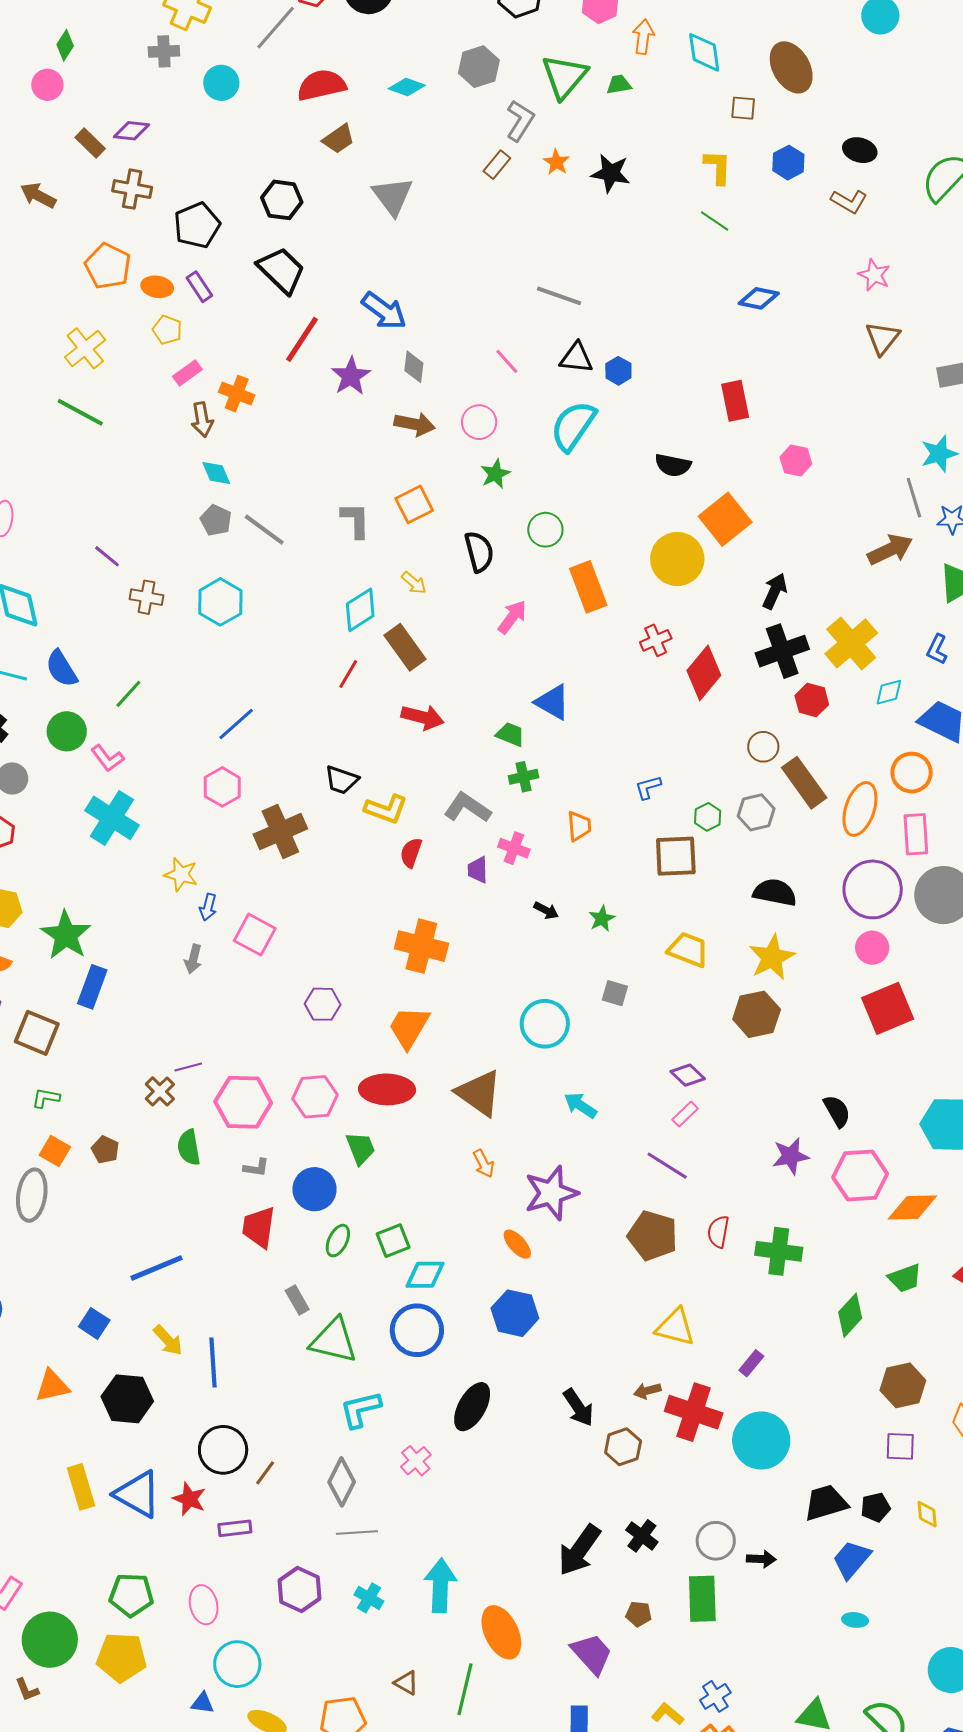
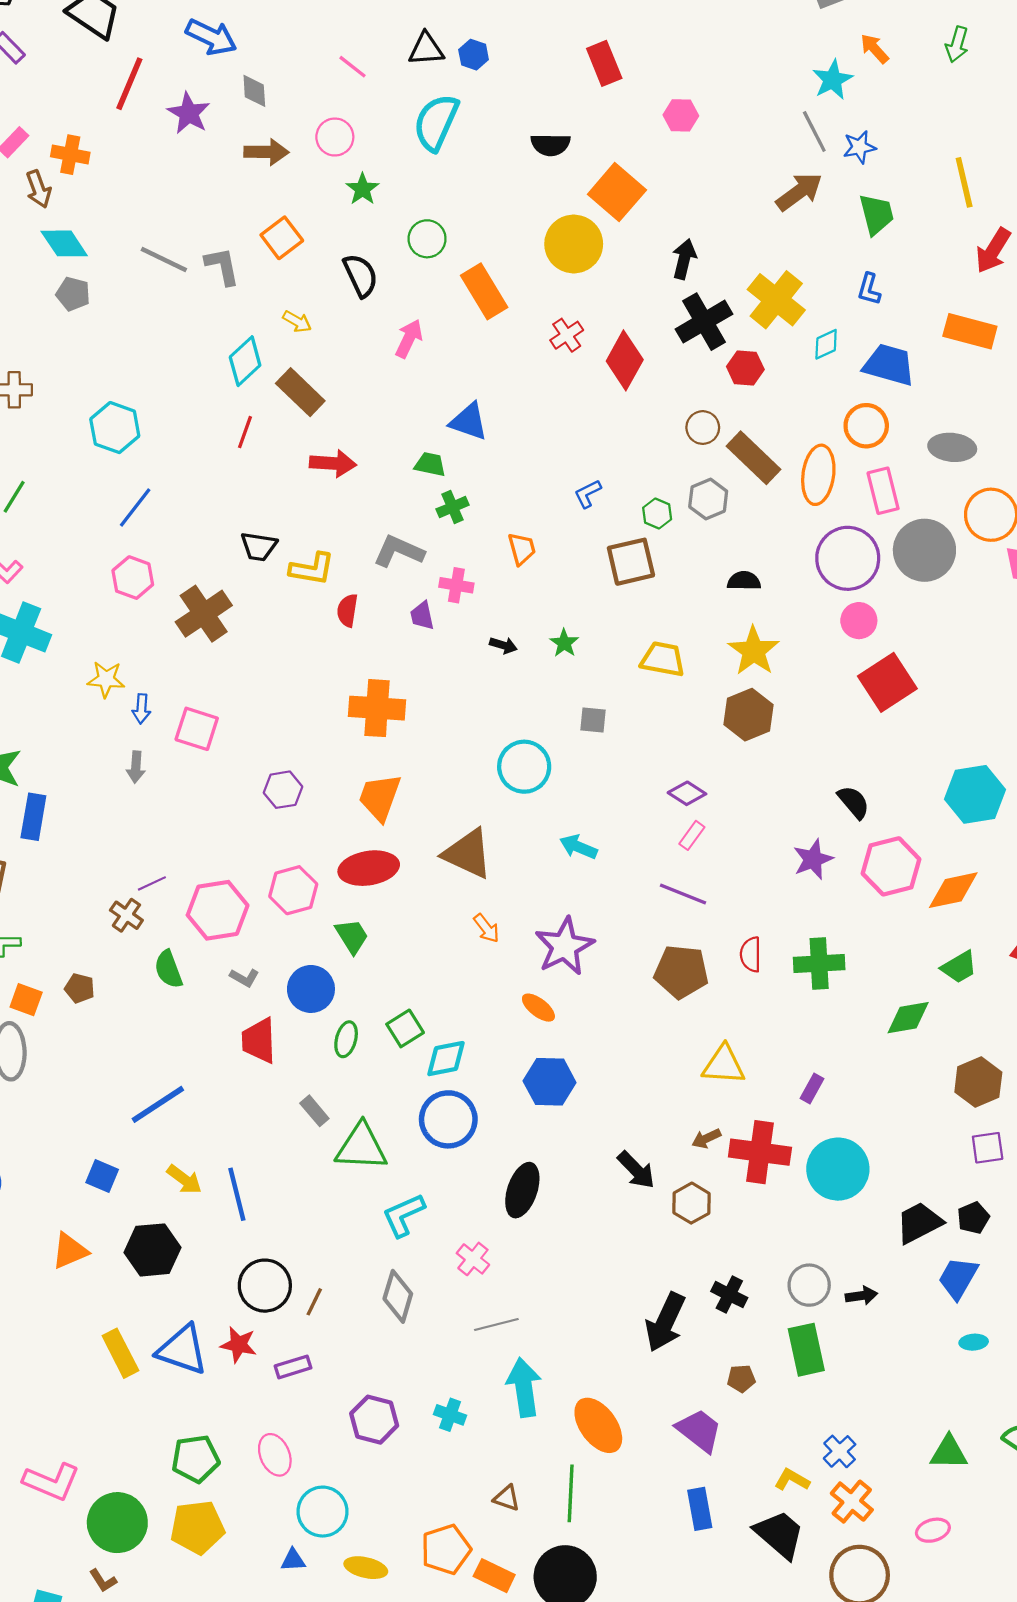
cyan diamond: (216, 473) -> (64, 243), size x1.4
gray line: (264, 530) -> (164, 259), moved
cyan hexagon: (220, 602) -> (115, 428), moved
black semicircle: (775, 892) -> (744, 581), size x0.7
gray L-shape: (256, 1168) -> (244, 978), turned 32
green diamond: (850, 1315) -> (908, 1018), turned 48
gray line: (357, 1533) -> (496, 1324), moved

